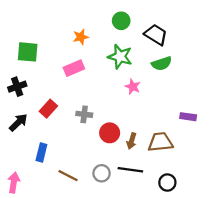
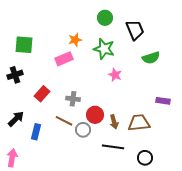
black trapezoid: (156, 35) -> (135, 30), turned 35
orange star: (81, 37) -> (75, 40), moved
green semicircle: (162, 64) -> (151, 58), moved
black arrow: (18, 122) -> (16, 119), moved
brown arrow: (132, 141) -> (114, 122), turned -32
gray circle: (102, 173) -> (83, 130), moved
brown line: (68, 176) -> (64, 121), moved

